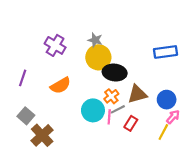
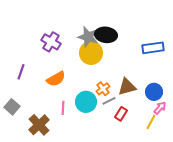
gray star: (95, 40) -> (88, 37), size x1.5
black ellipse: (115, 73) -> (106, 35), moved
gray square: (26, 116) -> (12, 107), moved
pink line: (109, 117) -> (63, 108), moved

